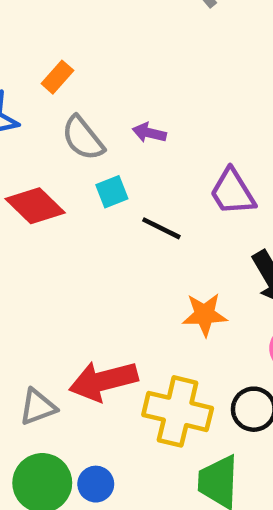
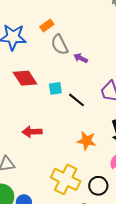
gray semicircle: (83, 138) -> (60, 45), moved
cyan square: (112, 192) -> (55, 88), moved
red arrow: (103, 381) -> (32, 132), moved, size x0.7

